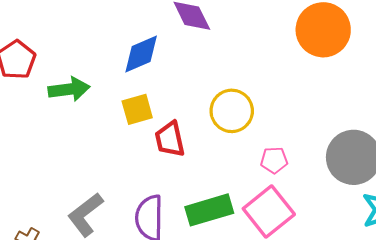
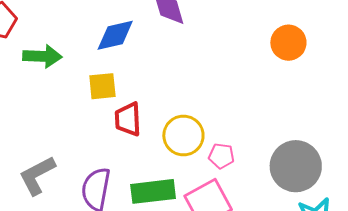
orange circle: (323, 30) -> (288, 43), size x0.7
yellow circle: (232, 111) -> (183, 136), moved

